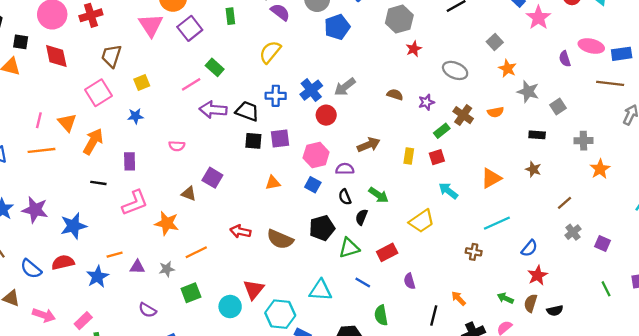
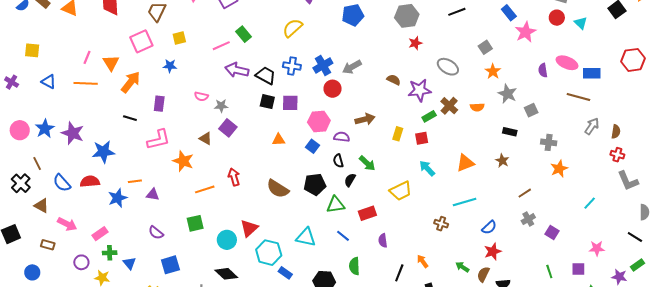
purple star: (426, 102) -> (419, 90), size x1.6
red arrow: (240, 231) -> (234, 177), moved, turned 54
gray star: (167, 269) -> (221, 106), moved

